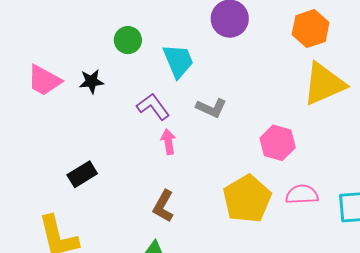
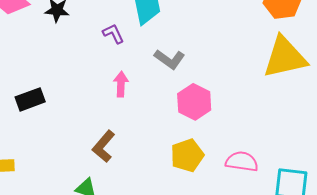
purple L-shape: (153, 107) -> (113, 34), moved, size x0.7
pink hexagon: (278, 143) -> (194, 102), moved
yellow pentagon: (247, 199) -> (187, 155), size x0.7

